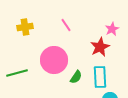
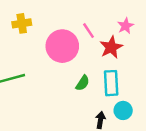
pink line: (66, 25) -> (89, 31), moved
pink circle: (54, 60) -> (62, 46), moved

